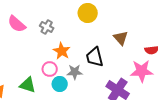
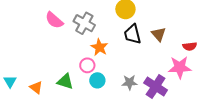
gray cross: (47, 27) -> (84, 23), size x1.5
black trapezoid: (95, 57) -> (133, 34), moved
gray star: (75, 72) -> (129, 82), moved

